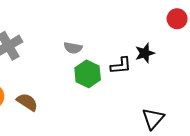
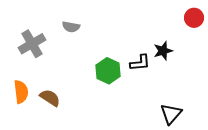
gray semicircle: (73, 48) -> (71, 27), moved

